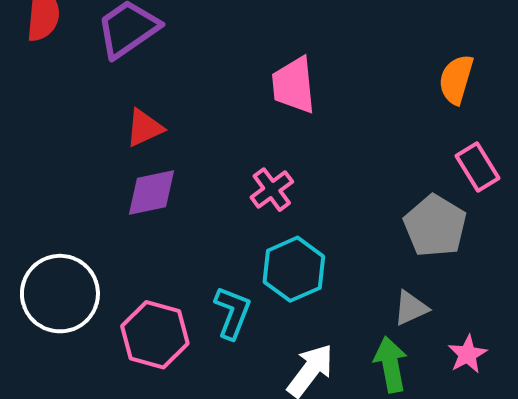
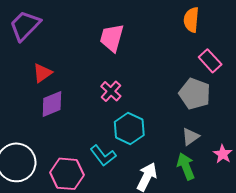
pink trapezoid: (294, 85) -> (112, 38), turned 32
cyan L-shape: (233, 313) -> (103, 156), turned 132

